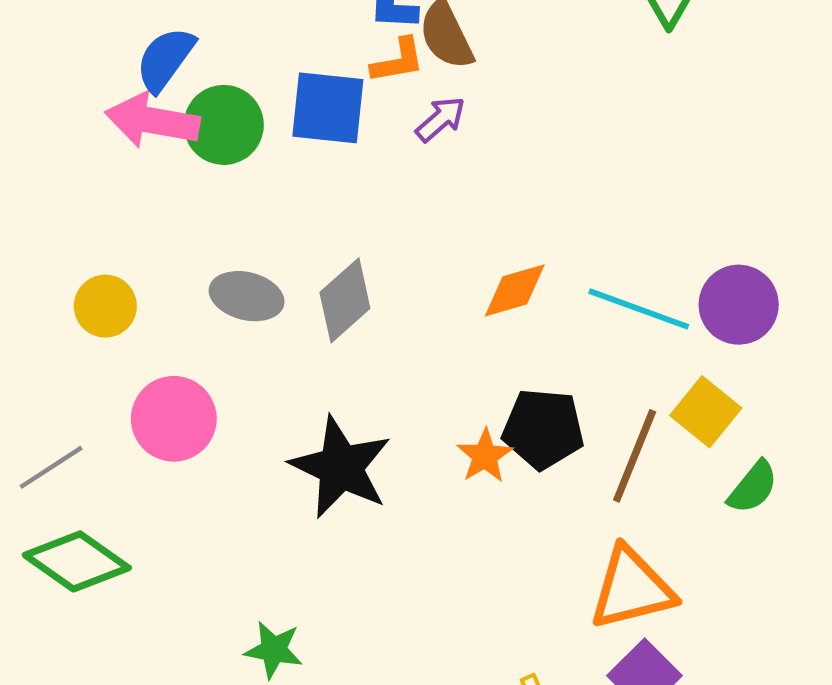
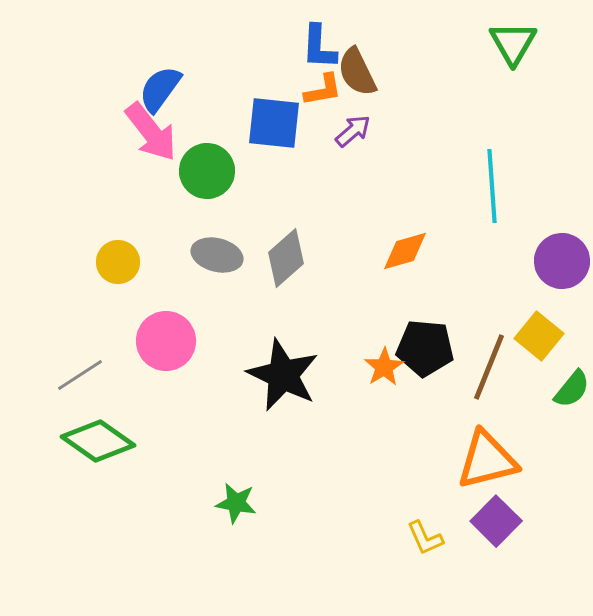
pink arrow: (152, 121) -> (151, 132), turned -138
green circle: (224, 125) -> (207, 171), moved
cyan line: (639, 309) -> (492, 186), moved, turned 66

